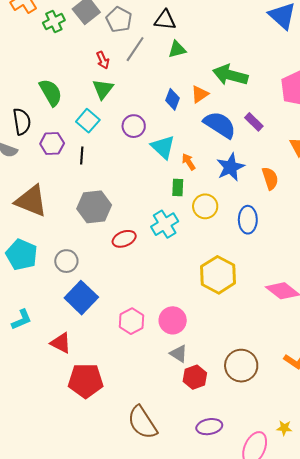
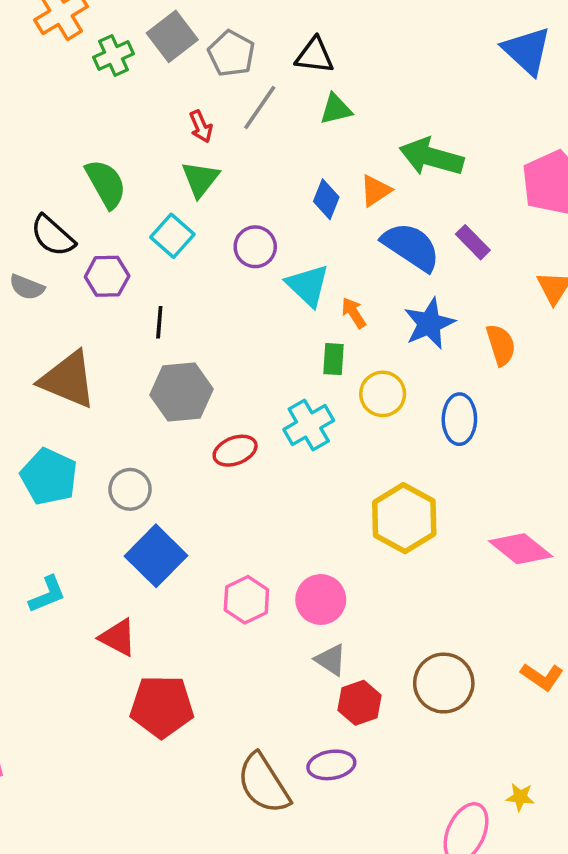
black semicircle: (22, 122) -> (53, 236), turned 140
black line: (82, 155) -> (159, 322), moved
purple ellipse: (209, 427) -> (331, 765), moved

